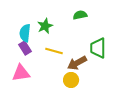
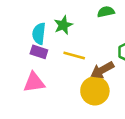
purple rectangle: (25, 48) -> (39, 52), turned -40
yellow circle: (71, 80) -> (95, 91), size x1.5

